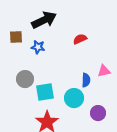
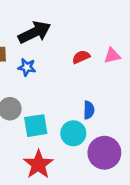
pink triangle: (104, 71) -> (112, 56), moved
purple circle: (98, 113) -> (104, 153), size x1.6

